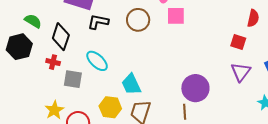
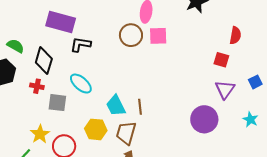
brown circle: (138, 20) -> (131, 35), moved
purple circle: (195, 88) -> (204, 119), moved
brown line: (185, 112) -> (140, 107), moved

